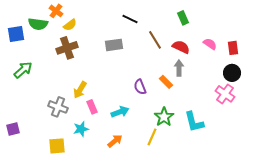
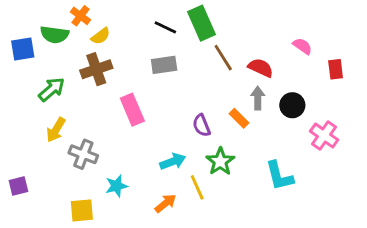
green rectangle: (183, 18) -> (202, 23), moved, size x1.6
black line: (130, 19) -> (165, 27), moved
pink semicircle: (210, 44) -> (302, 46), moved
green arrow: (23, 70) -> (52, 89), moved
black circle: (232, 73) -> (292, 105), moved
yellow arrow: (80, 90) -> (56, 130), moved
pink rectangle: (92, 107) -> (132, 110), moved, size x1.5
green star: (164, 117) -> (220, 161), moved
yellow line: (152, 137) -> (197, 187), moved, turned -48

